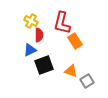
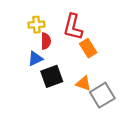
yellow cross: (31, 21) -> (36, 25), turned -32
gray square: (87, 81) -> (102, 95), size x1.5

